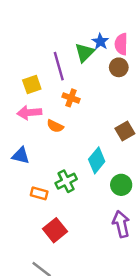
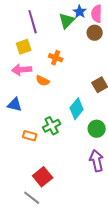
purple line: (59, 66) -> (33, 22), moved
red square: (55, 230) -> (43, 177), moved

